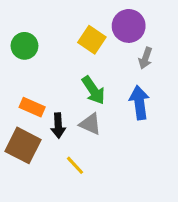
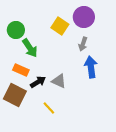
gray arrow: (145, 58) -> (83, 44), moved
green arrow: (93, 90) -> (30, 48), moved
black arrow: (58, 126) -> (38, 82), turned -119

